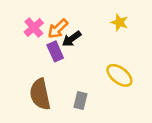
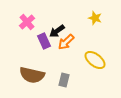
orange arrow: (58, 29) -> (66, 42), moved
brown semicircle: (40, 94) -> (32, 75), turned -65

